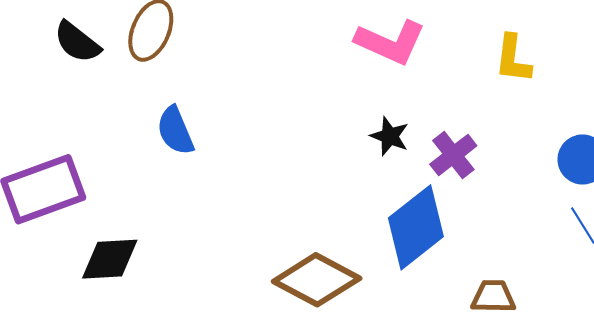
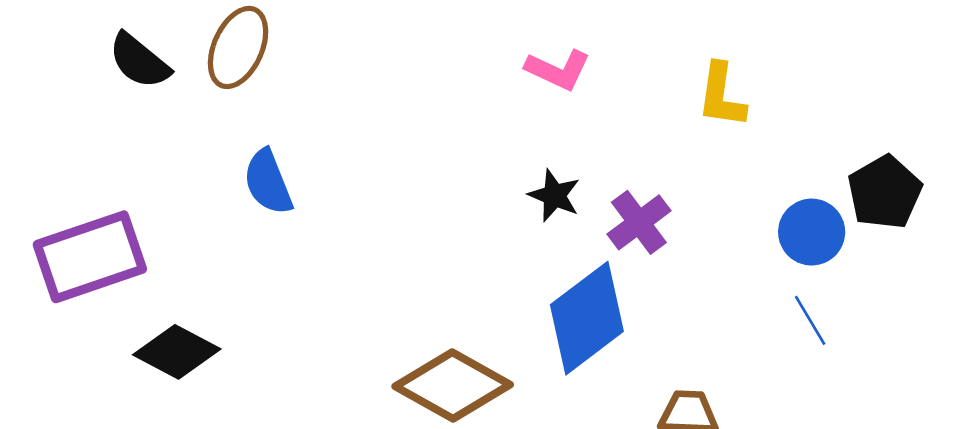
pink L-shape: (390, 42) -> (558, 70), size x0.7
black diamond: (110, 259) -> (177, 352), turned 30

